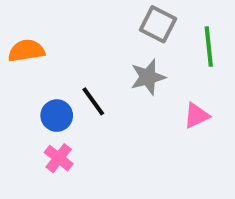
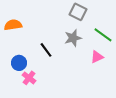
green line: (209, 47) -> (103, 35), moved, turned -48
blue circle: (57, 116) -> (19, 63), moved

